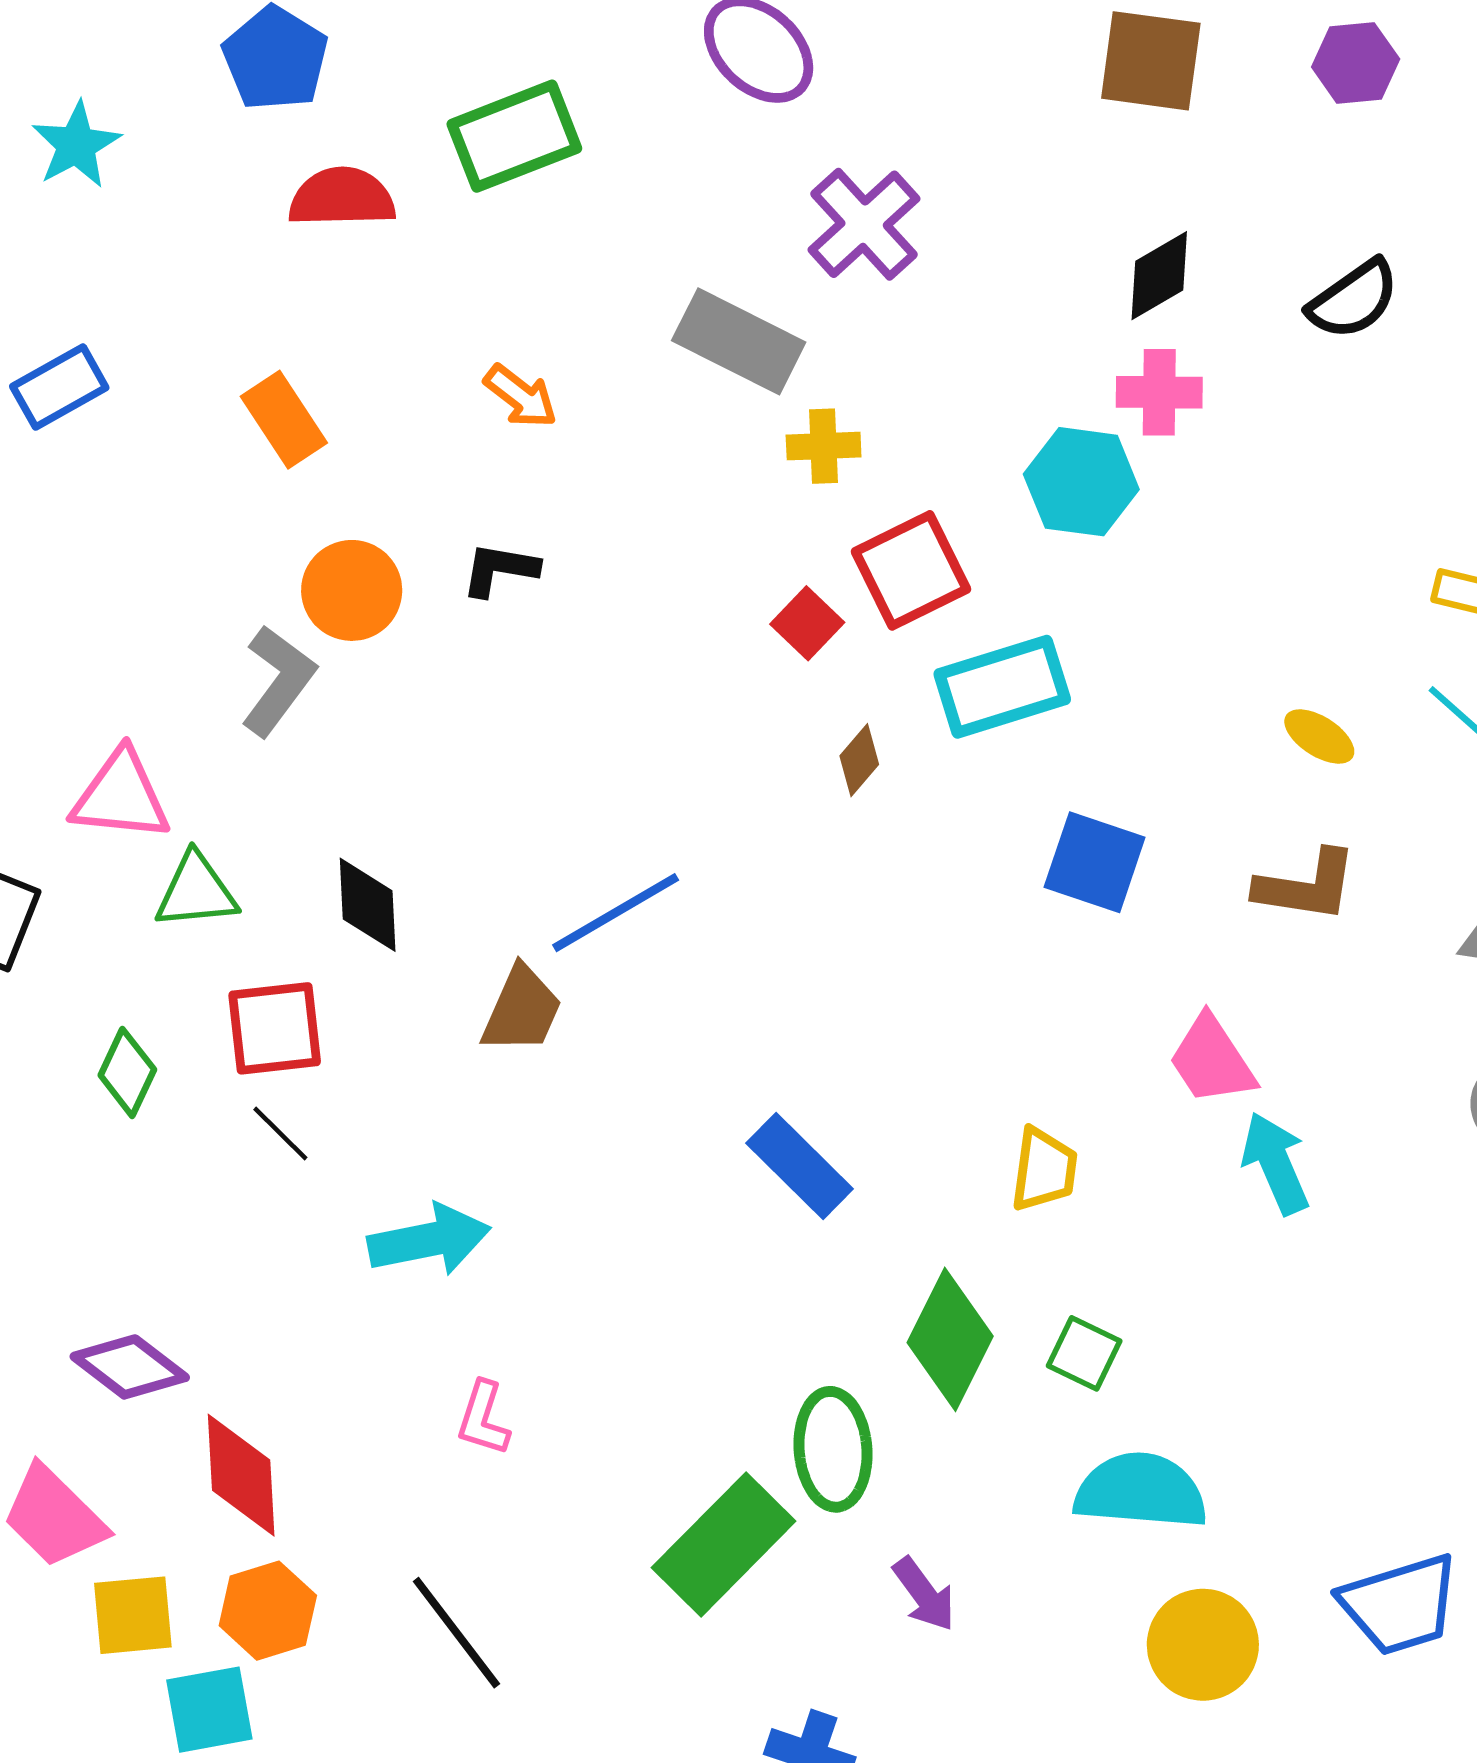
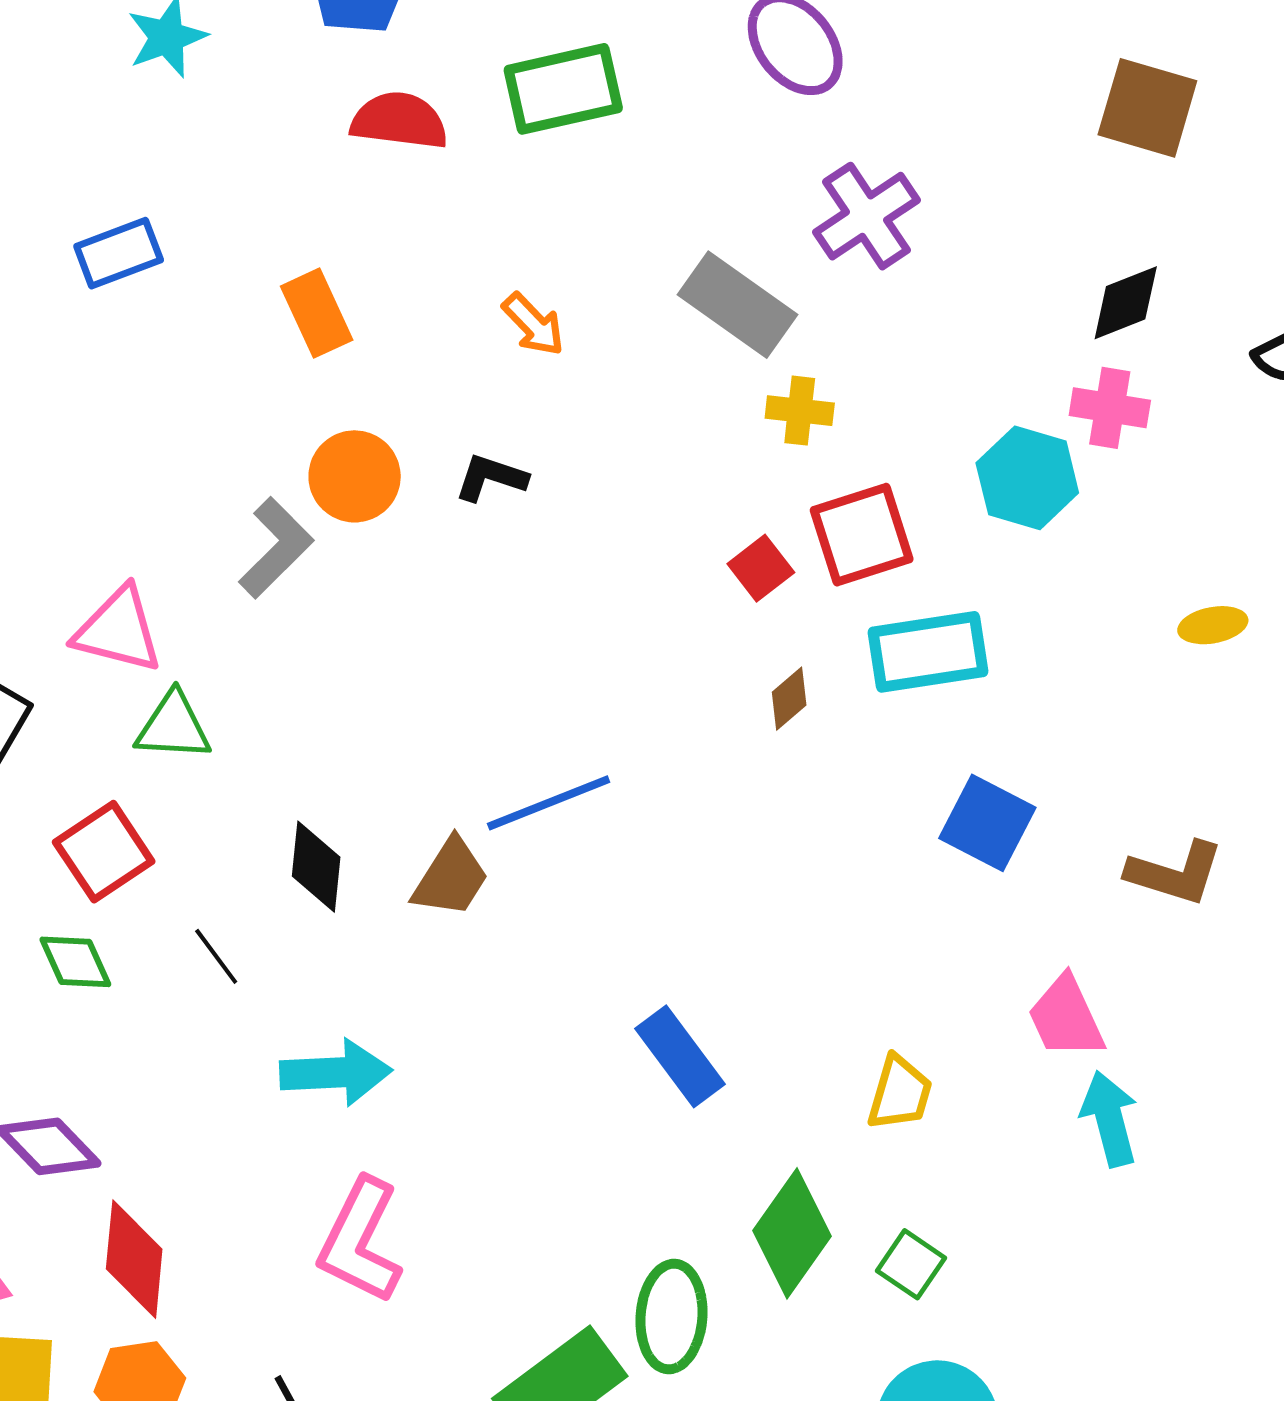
yellow ellipse: (1319, 736) -> (1213, 625), moved, turned -52
black diamond: (368, 905) -> (316, 867), moved
red square: (275, 1028) -> (104, 852), moved, turned -36
green diamond: (127, 1072) -> (75, 962), moved, turned -58
pink L-shape: (483, 1418) -> (360, 1241), size x1.8

